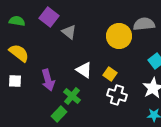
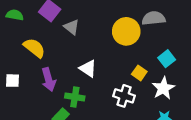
yellow semicircle: (19, 53) -> (34, 48), moved
yellow square: (110, 74) -> (139, 73), moved
green cross: (72, 96) -> (75, 97), turned -30

